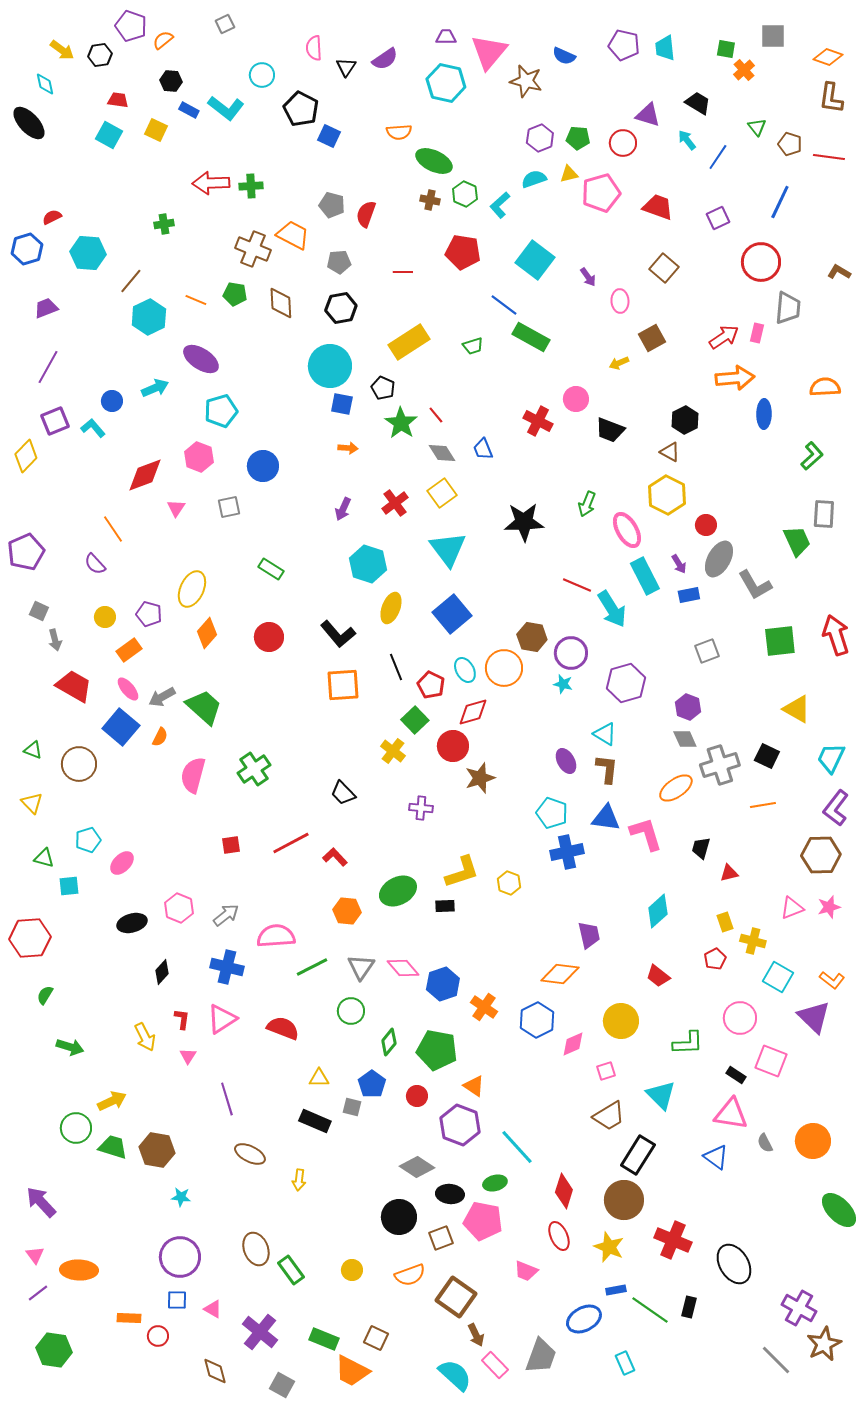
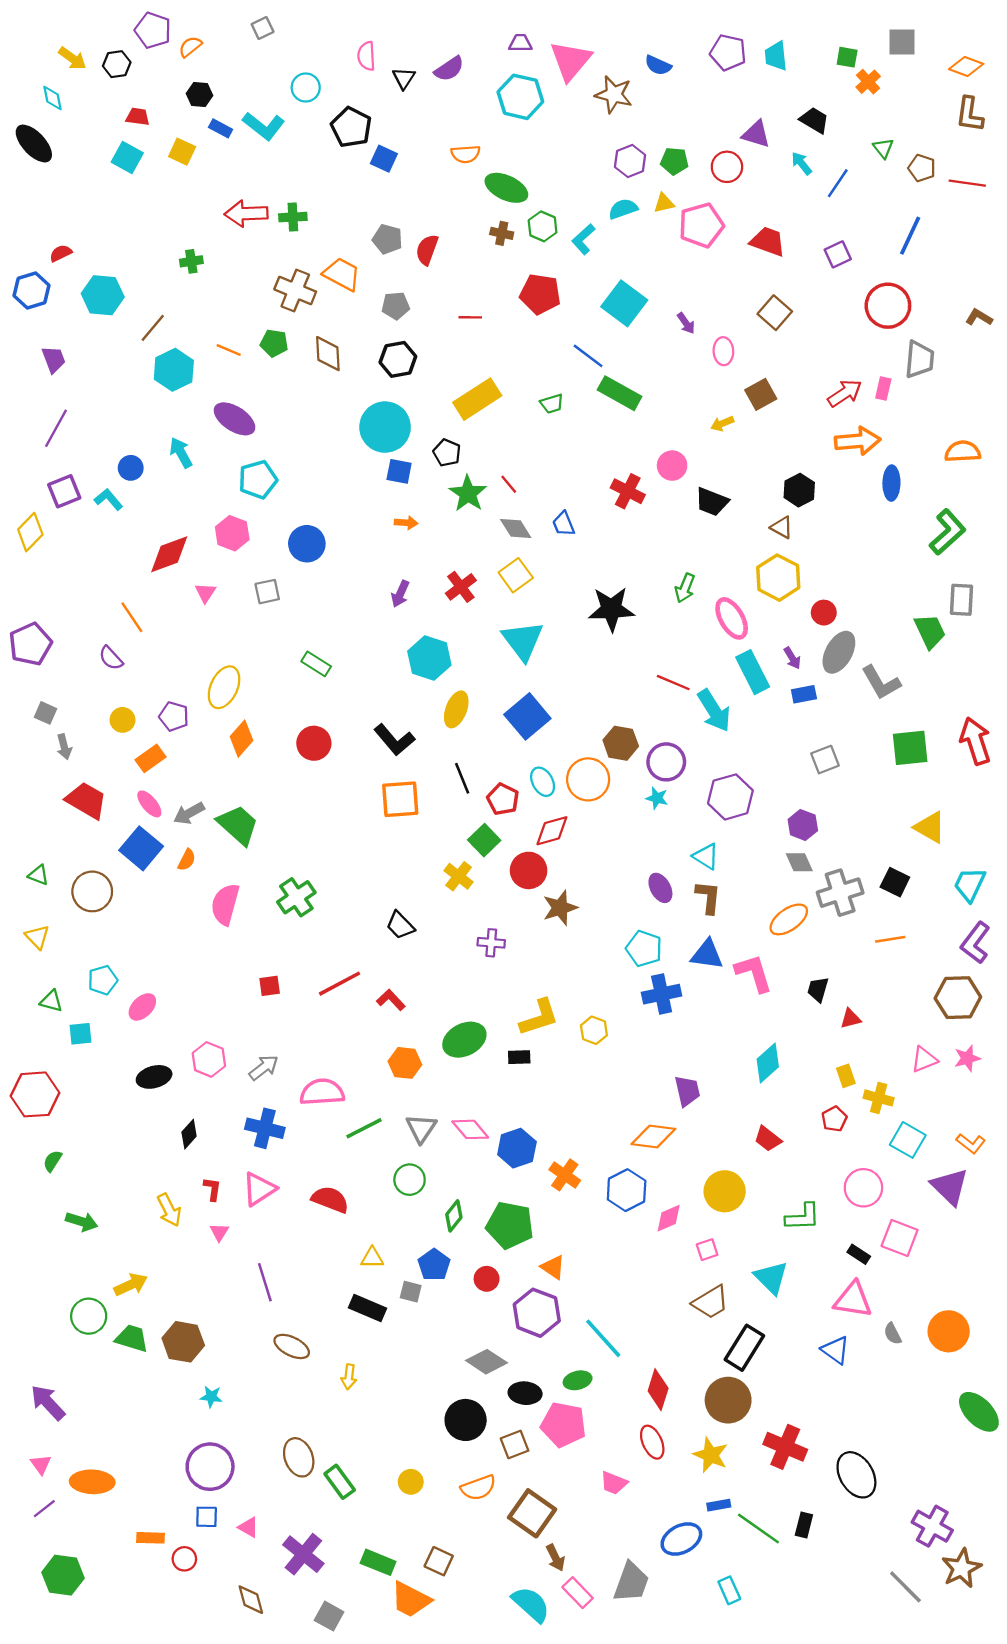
purple trapezoid: (46, 308) -> (54, 359), turned 90
cyan arrow: (155, 388) -> (181, 453), turned -96
green L-shape: (812, 456) -> (947, 532), size x1.4

